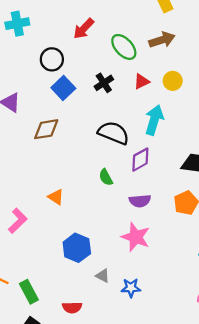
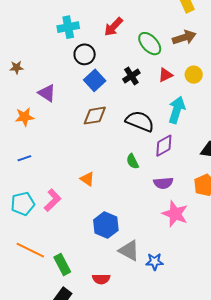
cyan cross: (17, 24) -> (68, 27), moved
brown diamond: (46, 129) -> (95, 116), moved
pink star: (136, 237) -> (175, 214), moved
gray triangle: (103, 276) -> (129, 250), size x1.6

